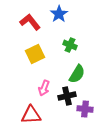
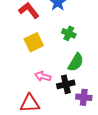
pink arrow: (44, 88) -> (43, 76), turned 84

